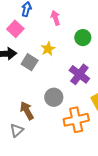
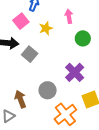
pink arrow: (55, 18) -> (69, 16), moved
yellow star: (48, 49) -> (46, 28), moved
orange cross: (76, 120) -> (65, 114), turned -35

